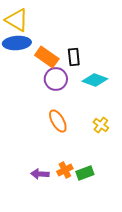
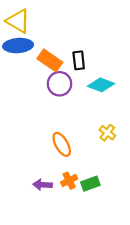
orange ellipse: (58, 121) -> (62, 144), moved

